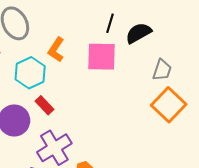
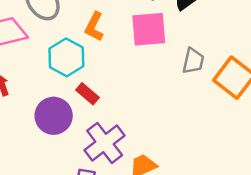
gray trapezoid: (162, 70) -> (193, 61), moved

